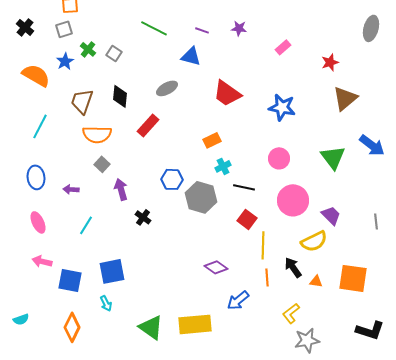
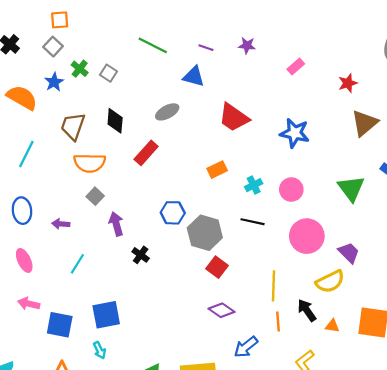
gray square: (64, 29) -> (53, 47), turned -30
cyan cross: (223, 166) -> (254, 185), moved
red square: (247, 219) -> (217, 267), moved

